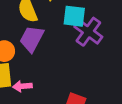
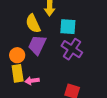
purple cross: (88, 32) -> (72, 49), moved

